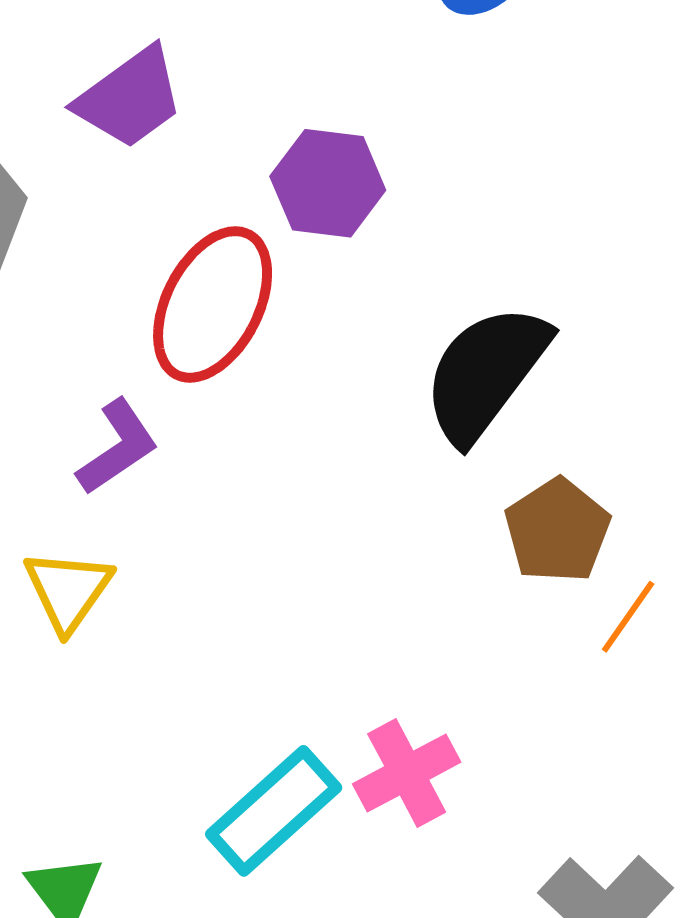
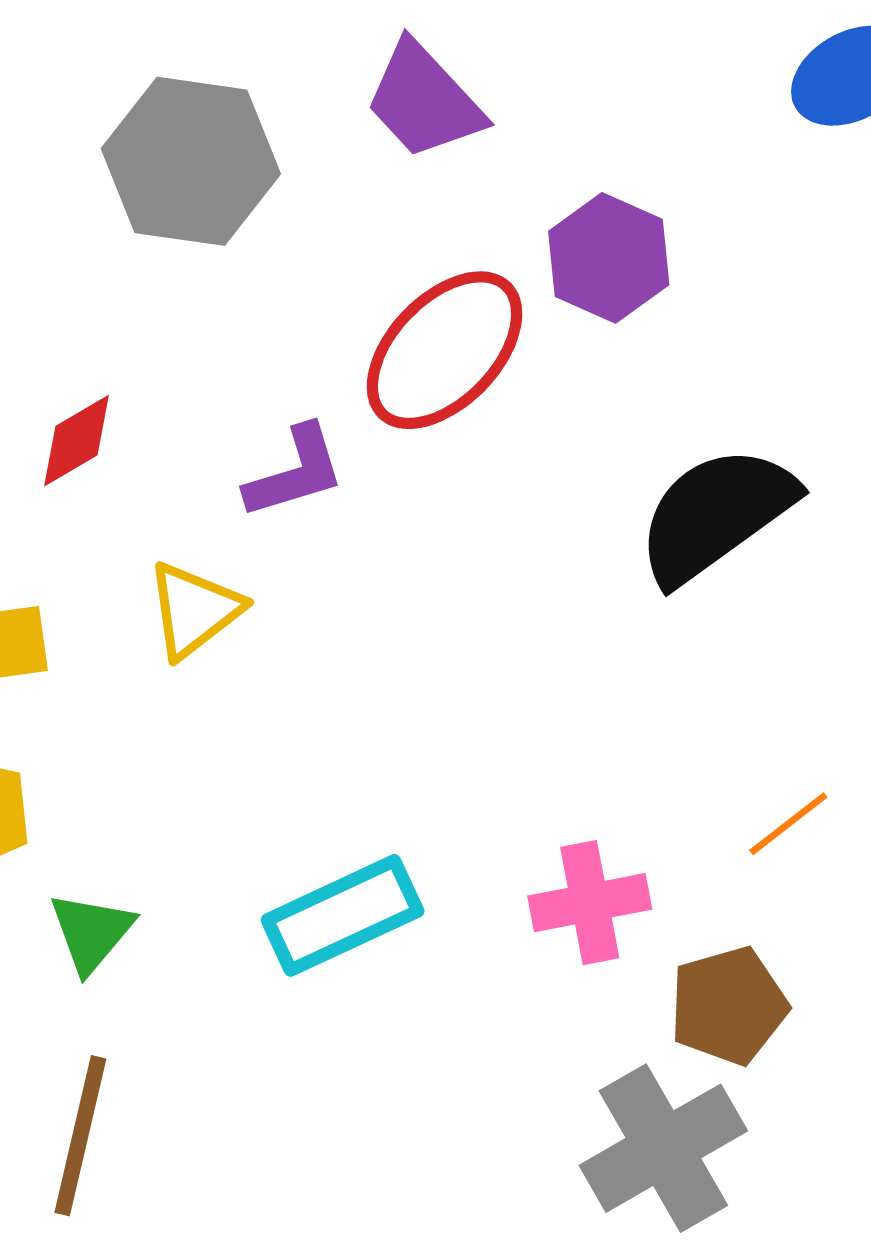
purple trapezoid: (130, 98) -> (424, 101), turned 66
brown pentagon: (557, 531) -> (728, 1006), moved
pink cross: (407, 773) -> (590, 903), moved

